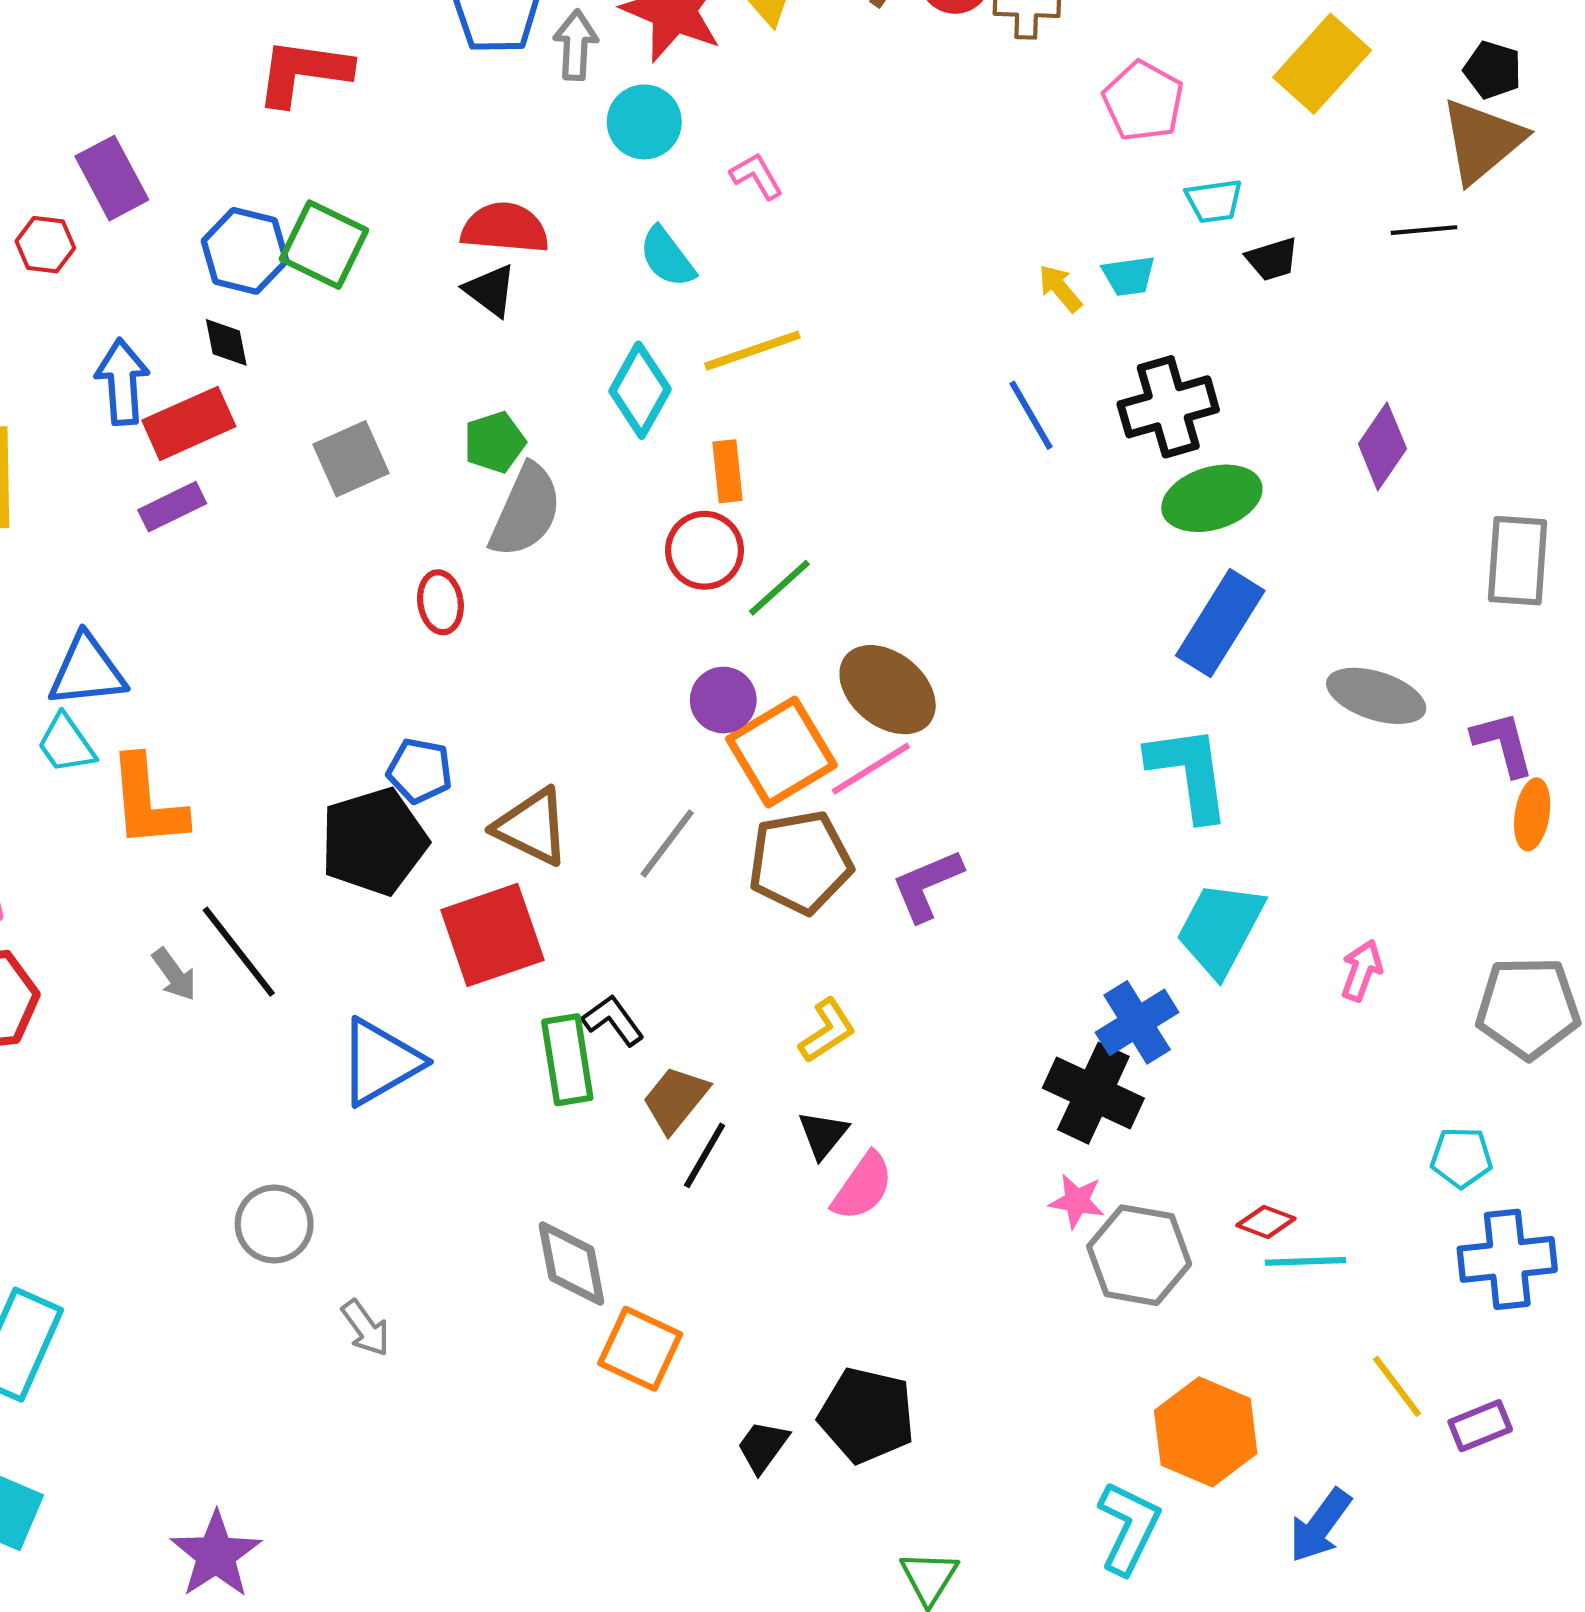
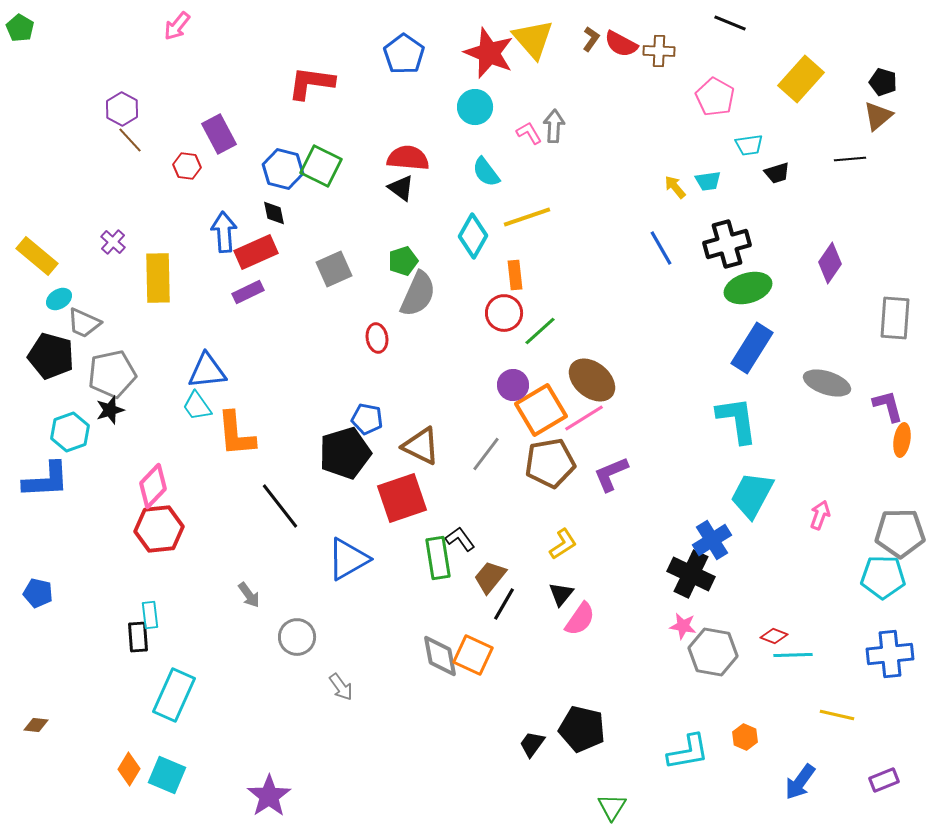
gray arrow: (576, 45) -> (554, 126), moved
brown triangle: (1482, 141) -> (878, 116), size x0.7
gray arrow: (174, 974) -> (249, 595), moved
cyan pentagon: (1461, 1157) -> (883, 577), moved, size x1.5
orange square: (640, 1349) -> (473, 655), moved
yellow line: (1397, 1386) -> (837, 715), turned -40
purple rectangle: (1480, 1426) -> (884, 780), moved
orange hexagon: (1206, 1432) -> (745, 737), size x0.5
cyan L-shape: (1129, 1528) -> (688, 752), moved, turned 54

